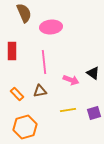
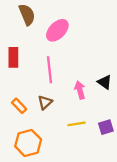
pink ellipse: (51, 27) -> (57, 30), turned -40
pink arrow: (71, 80) -> (80, 90), turned -126
brown triangle: (40, 91) -> (45, 102), turned -32

